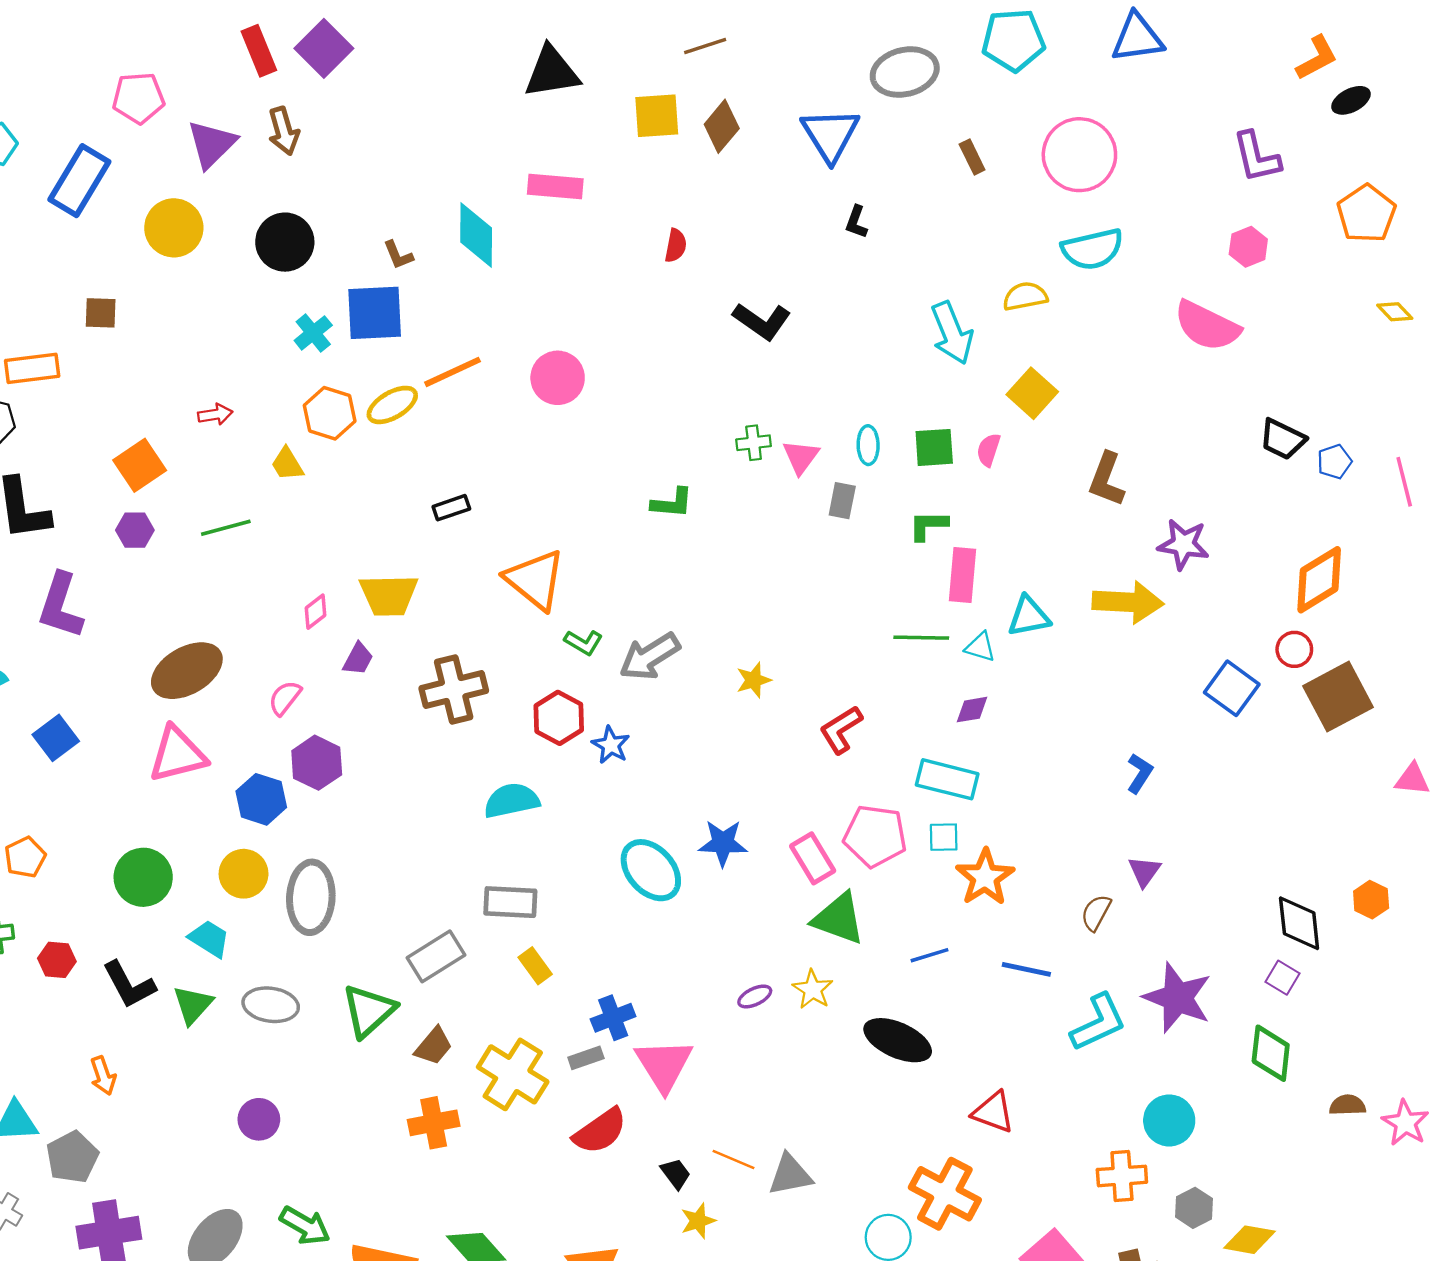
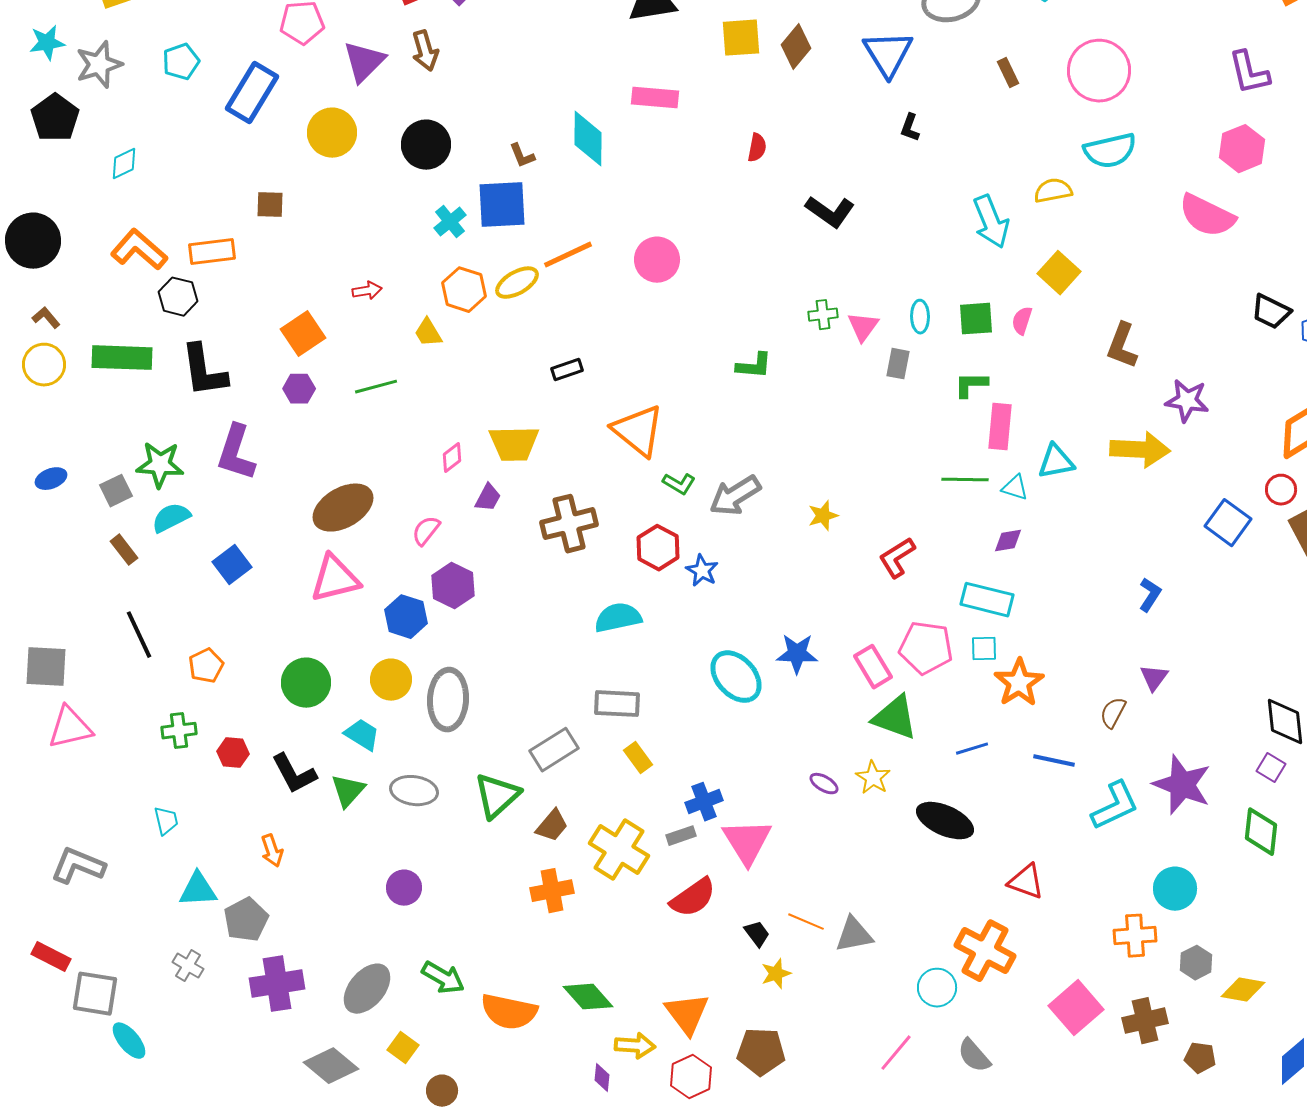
pink hexagon: (1248, 247) -> (1242, 149), size x1.4
purple ellipse: (755, 997) -> (824, 784), turned 56

